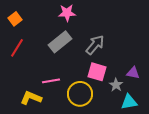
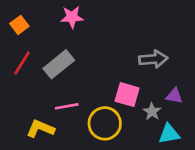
pink star: (67, 13) -> (72, 17), moved
gray rectangle: (60, 42) -> (59, 64), moved
gray arrow: (95, 45) -> (153, 59), moved, turned 45

